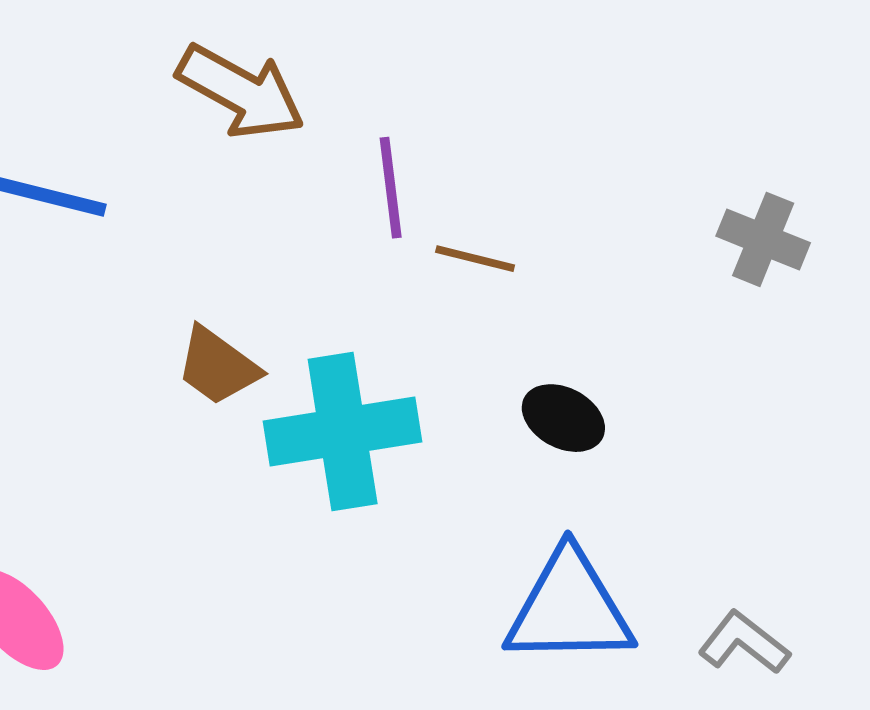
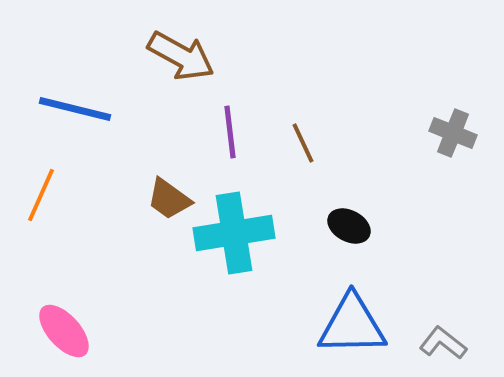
purple line: (391, 188) -> (230, 132), moved
brown line: (475, 259) -> (303, 143), turned 51

